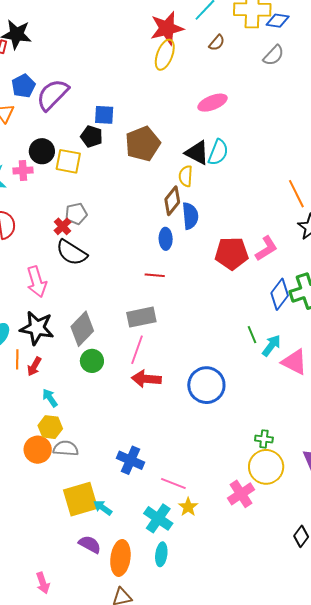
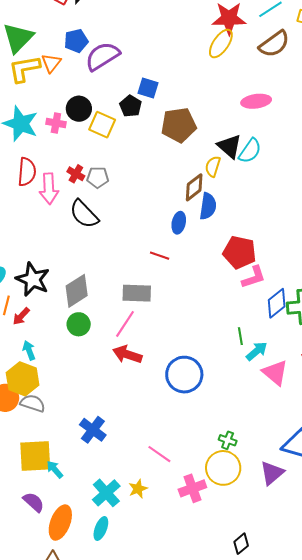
brown semicircle: (217, 43) -> (274, 44), size x1.8
red cross: (63, 226) -> (76, 174), moved, turned -30
pink L-shape: (266, 248) -> (254, 277), moved
pink arrow: (37, 282) -> (49, 189), moved
yellow hexagon: (50, 427) -> (23, 379), size x1.4
pink line: (173, 483) -> (159, 454), moved

